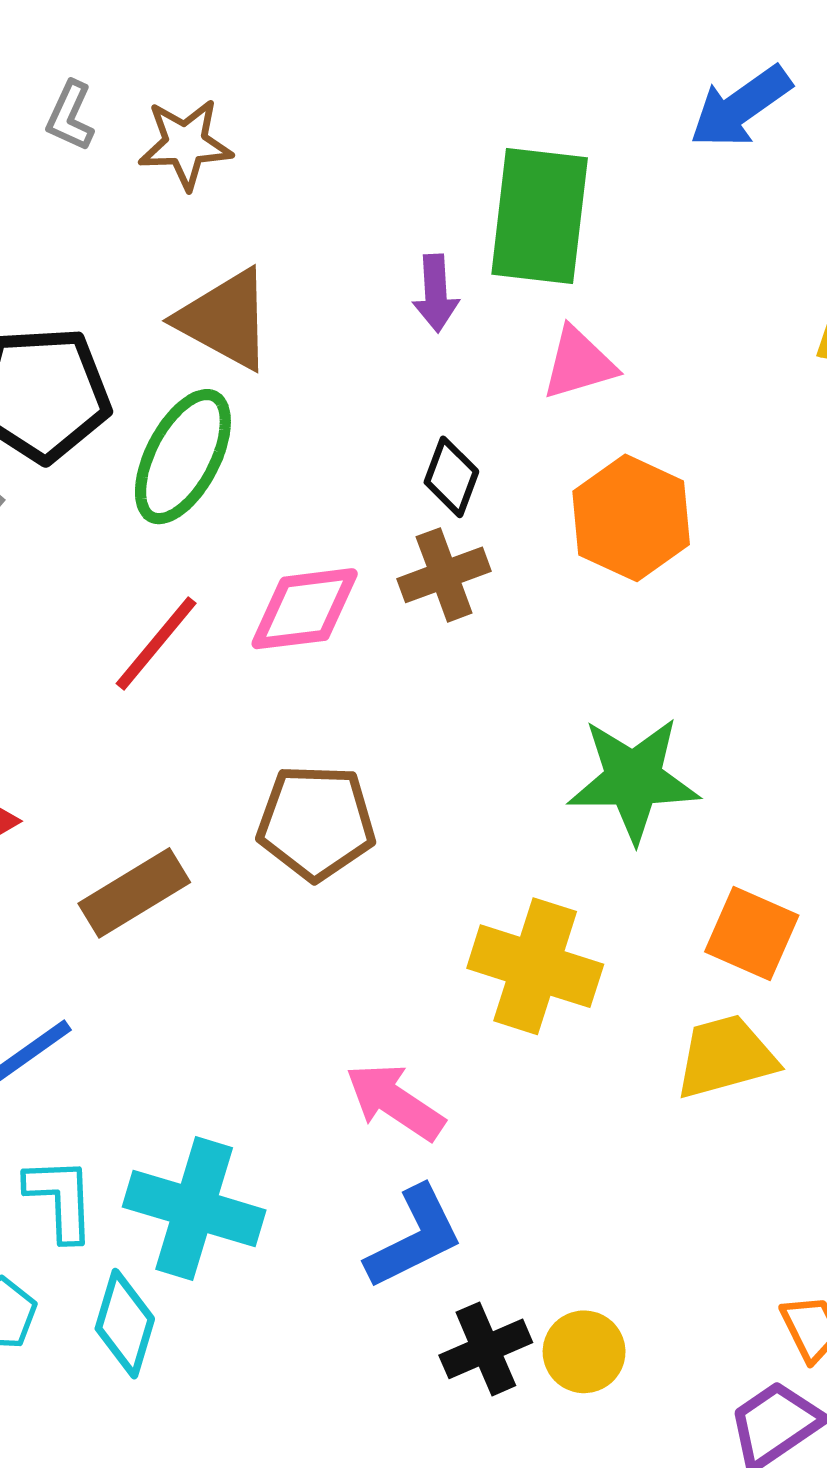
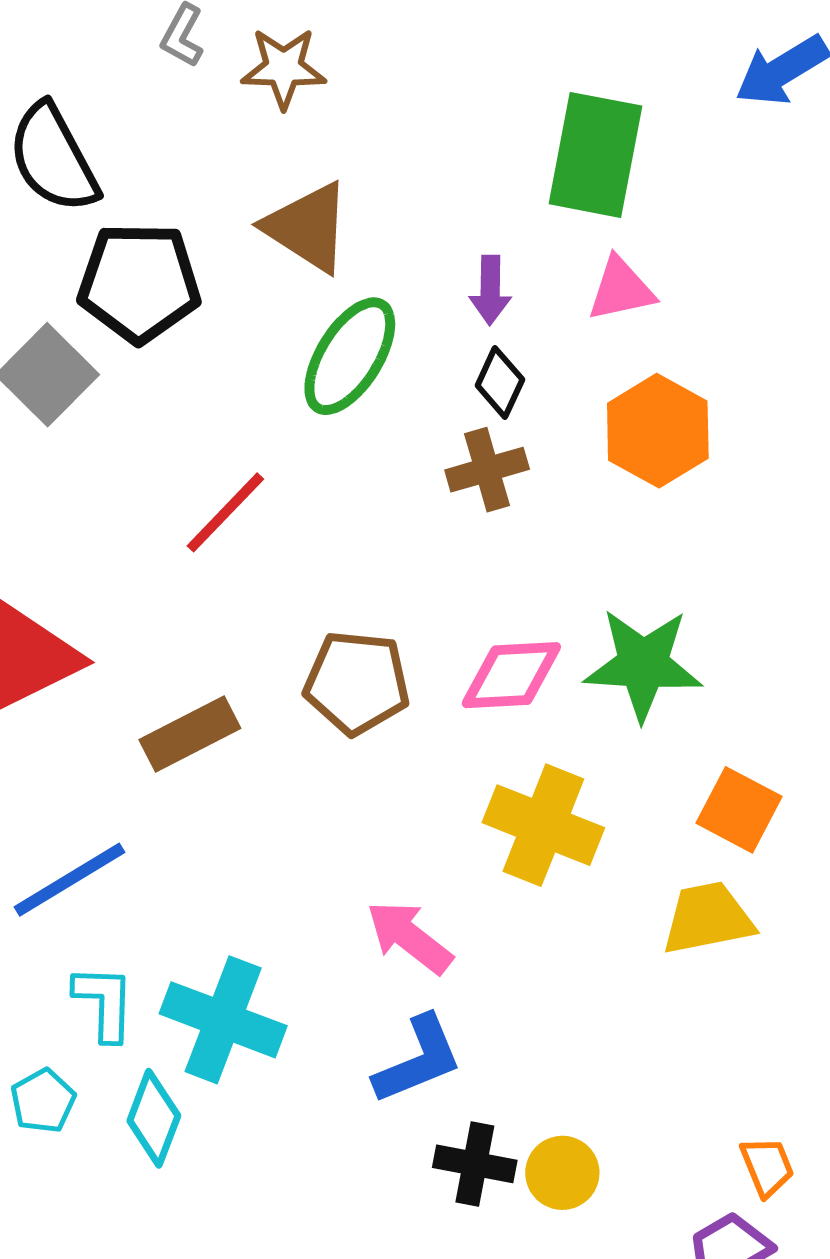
purple arrow: (436, 293) -> (490, 290), moved
green ellipse: (183, 457) -> (350, 356), moved
pink diamond: (305, 609) -> (511, 675), moved
black cross: (486, 1349) -> (475, 1164), turned 30

